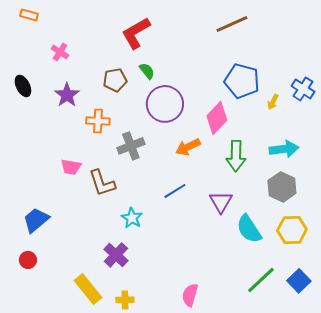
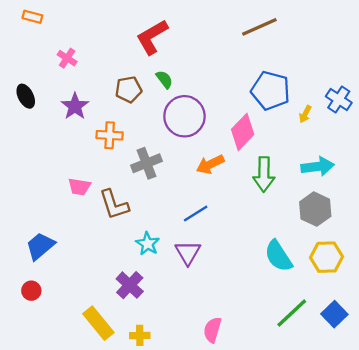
purple triangle: (221, 202) -> (188, 253), moved

